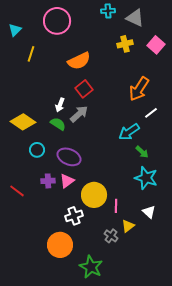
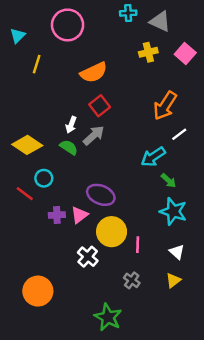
purple ellipse: (69, 157) -> (101, 195), moved
red line: (17, 191) -> (25, 194), moved
white cross: (74, 216) -> (88, 257), turned -30
yellow triangle: (128, 226) -> (173, 280), moved
orange circle: (60, 245) -> (38, 291), moved

